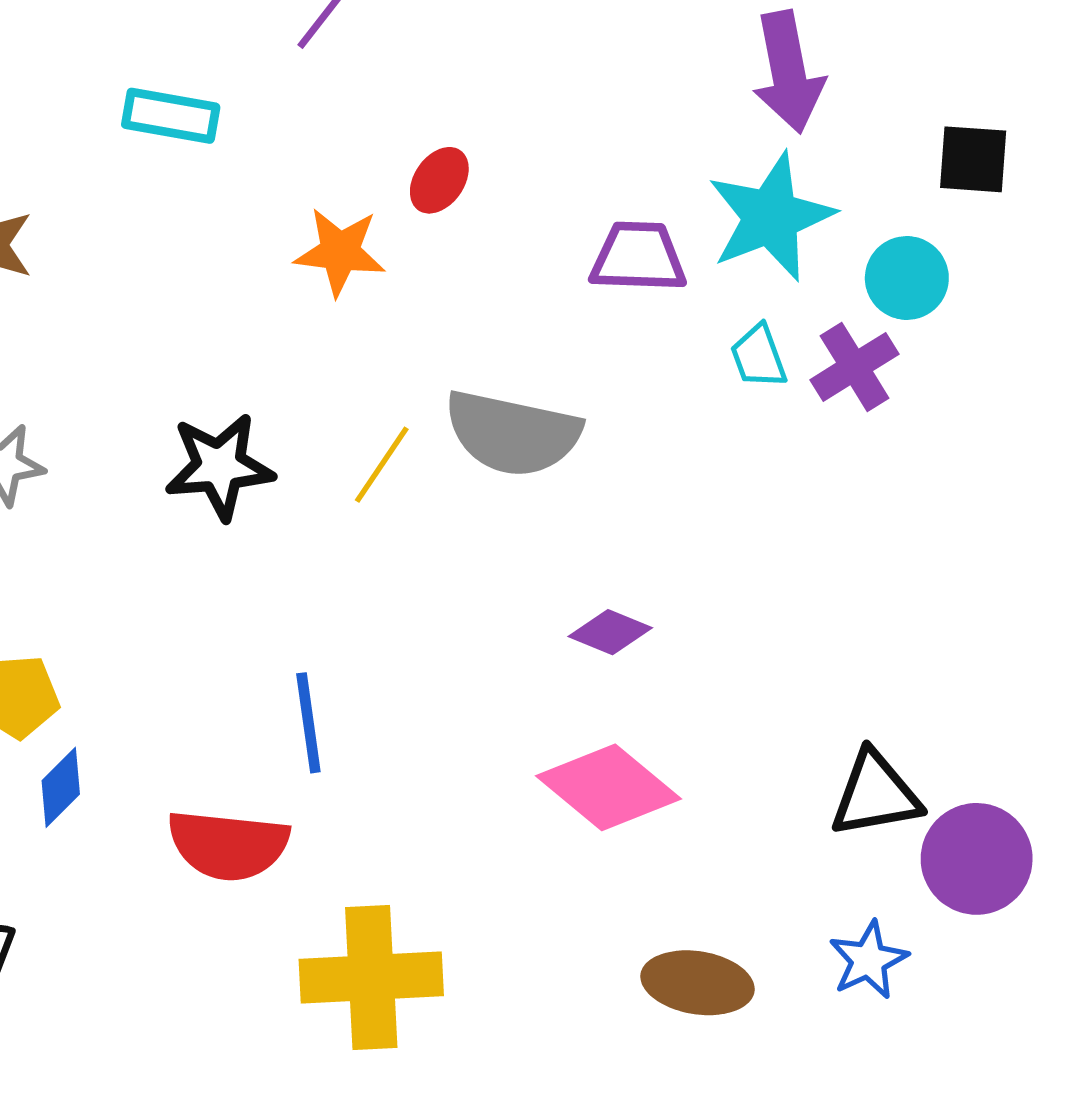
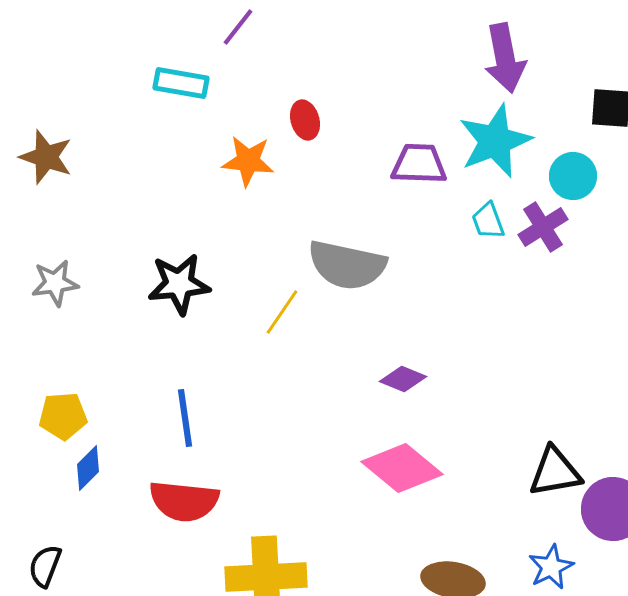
cyan rectangle: (171, 116) -> (181, 83), moved
red ellipse: (439, 180) -> (305, 120), turned -51
yellow line: (382, 465) -> (282, 312), moved
blue line: (308, 723) -> (185, 418), moved

